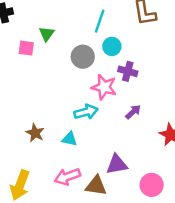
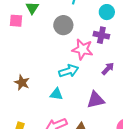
cyan circle: (112, 46) -> (107, 12), moved
brown star: (35, 133) -> (22, 82), moved
purple triangle: (117, 164) -> (96, 100), moved

